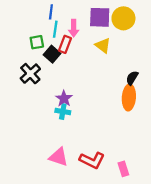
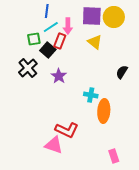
cyan line: (55, 29) -> (51, 27), turned 49
orange ellipse: (129, 97) -> (104, 111), moved
purple star: (64, 98) -> (59, 76), moved
cyan cross: (63, 111) -> (91, 95), moved
red L-shape: (92, 160) -> (67, 130), moved

